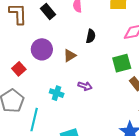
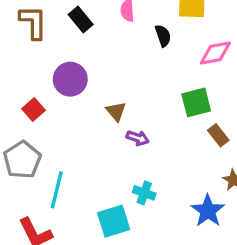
black semicircle: (91, 36) -> (163, 36), moved, turned -32
brown triangle: (70, 56) -> (116, 111), moved, turned -40
cyan cross: (57, 93) -> (144, 193), moved

